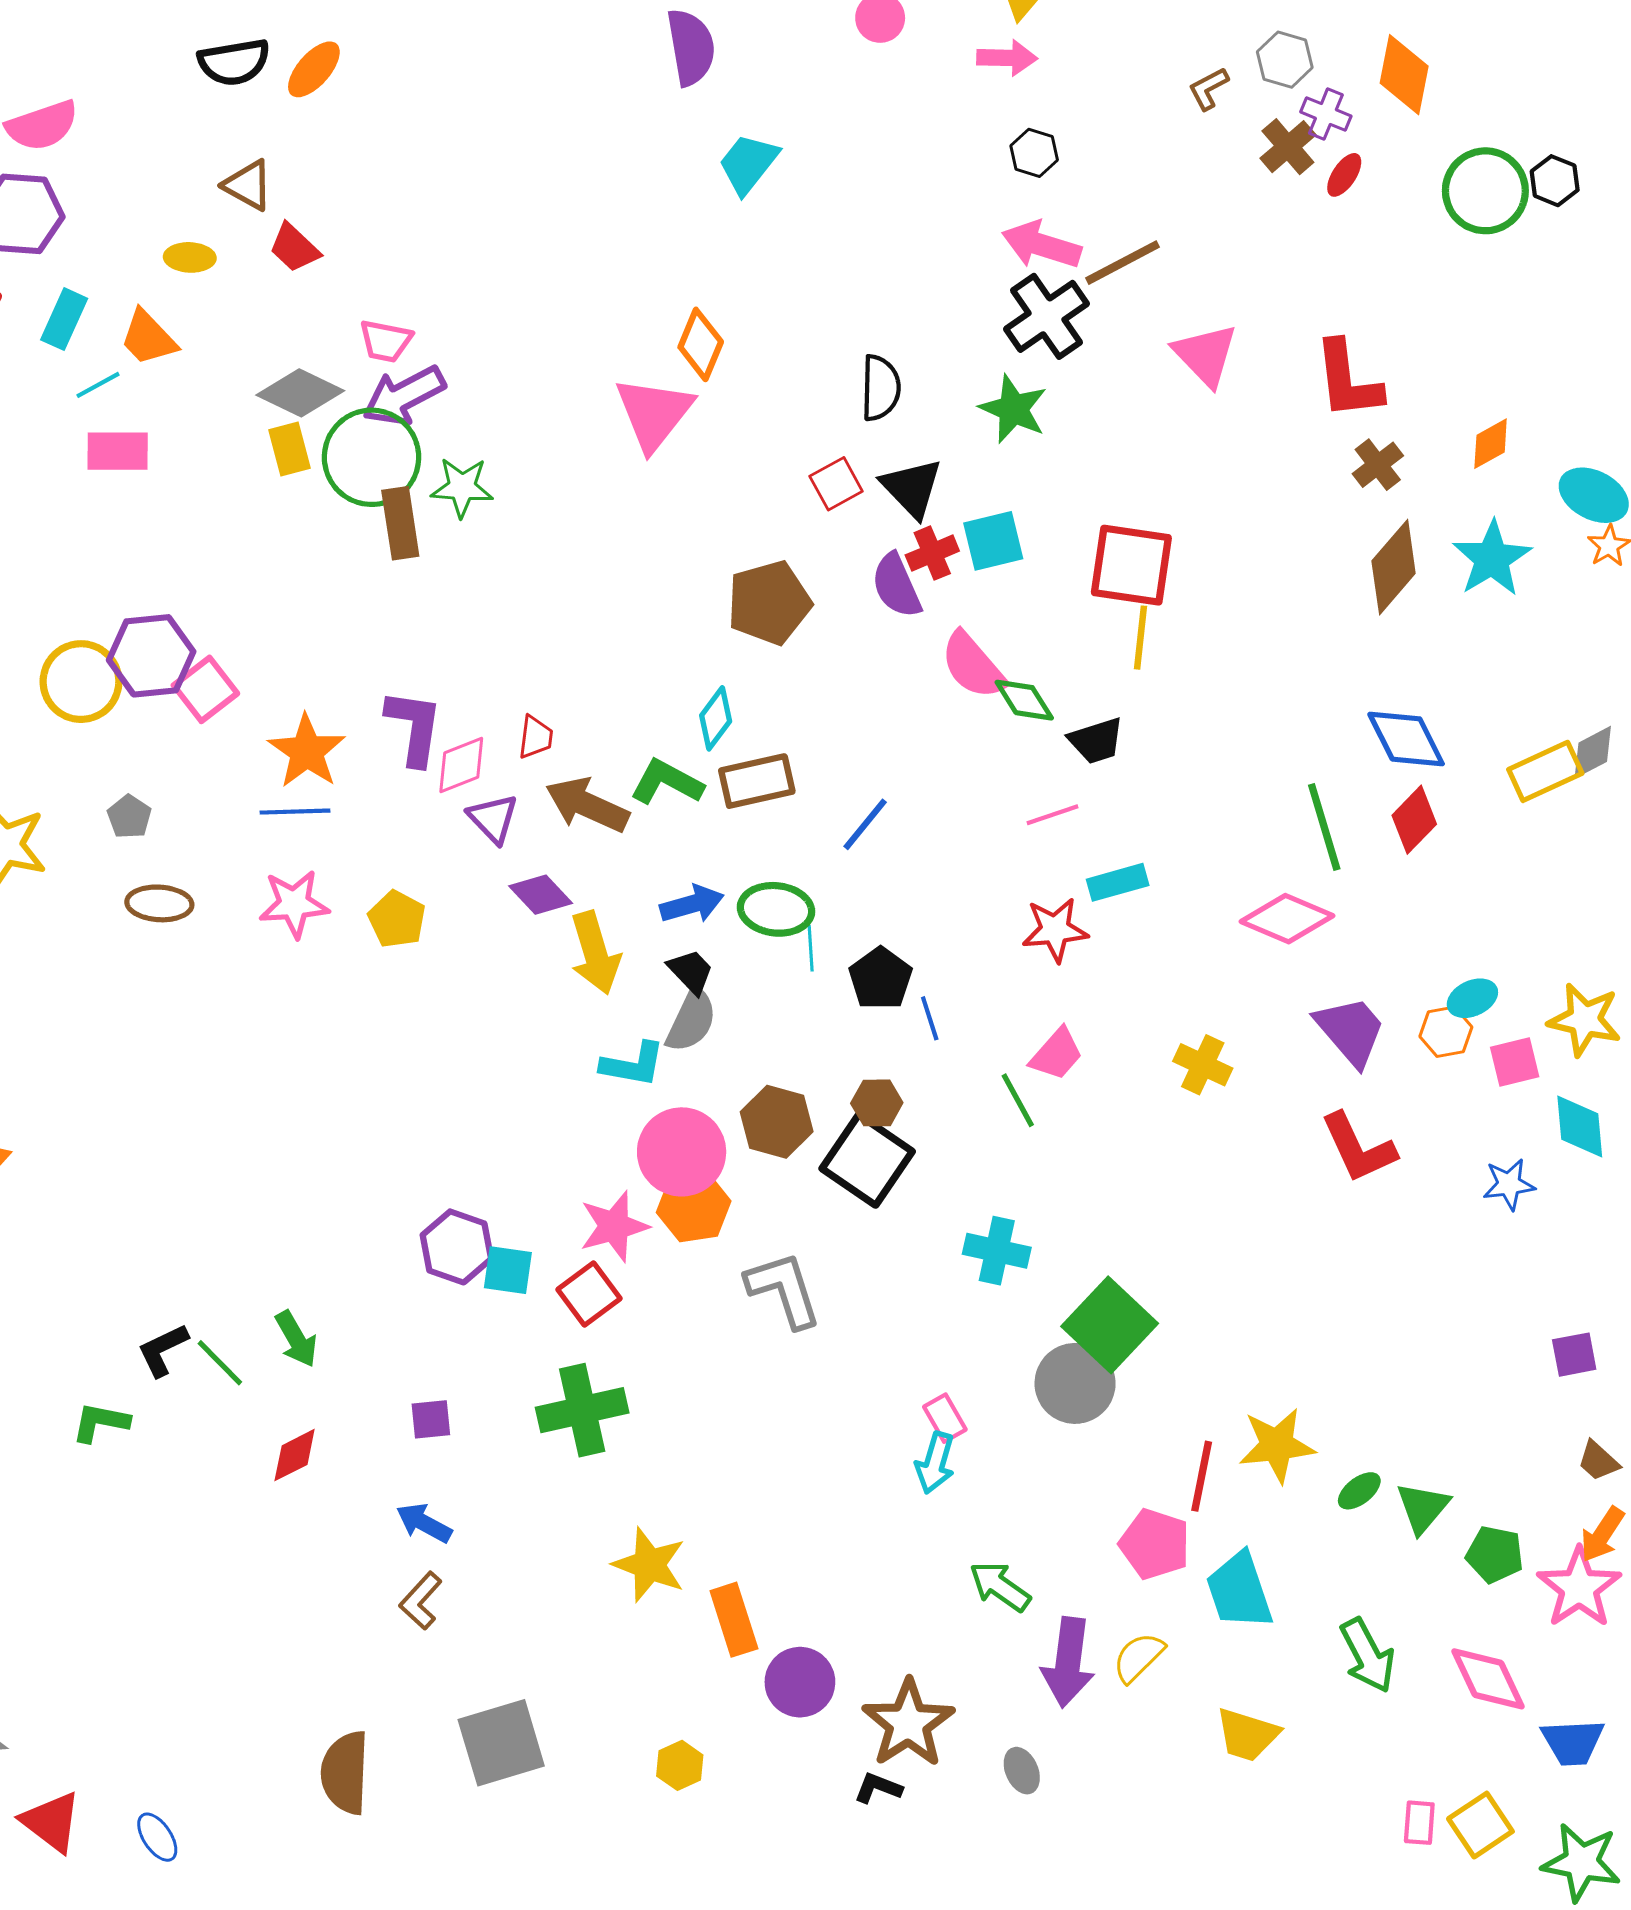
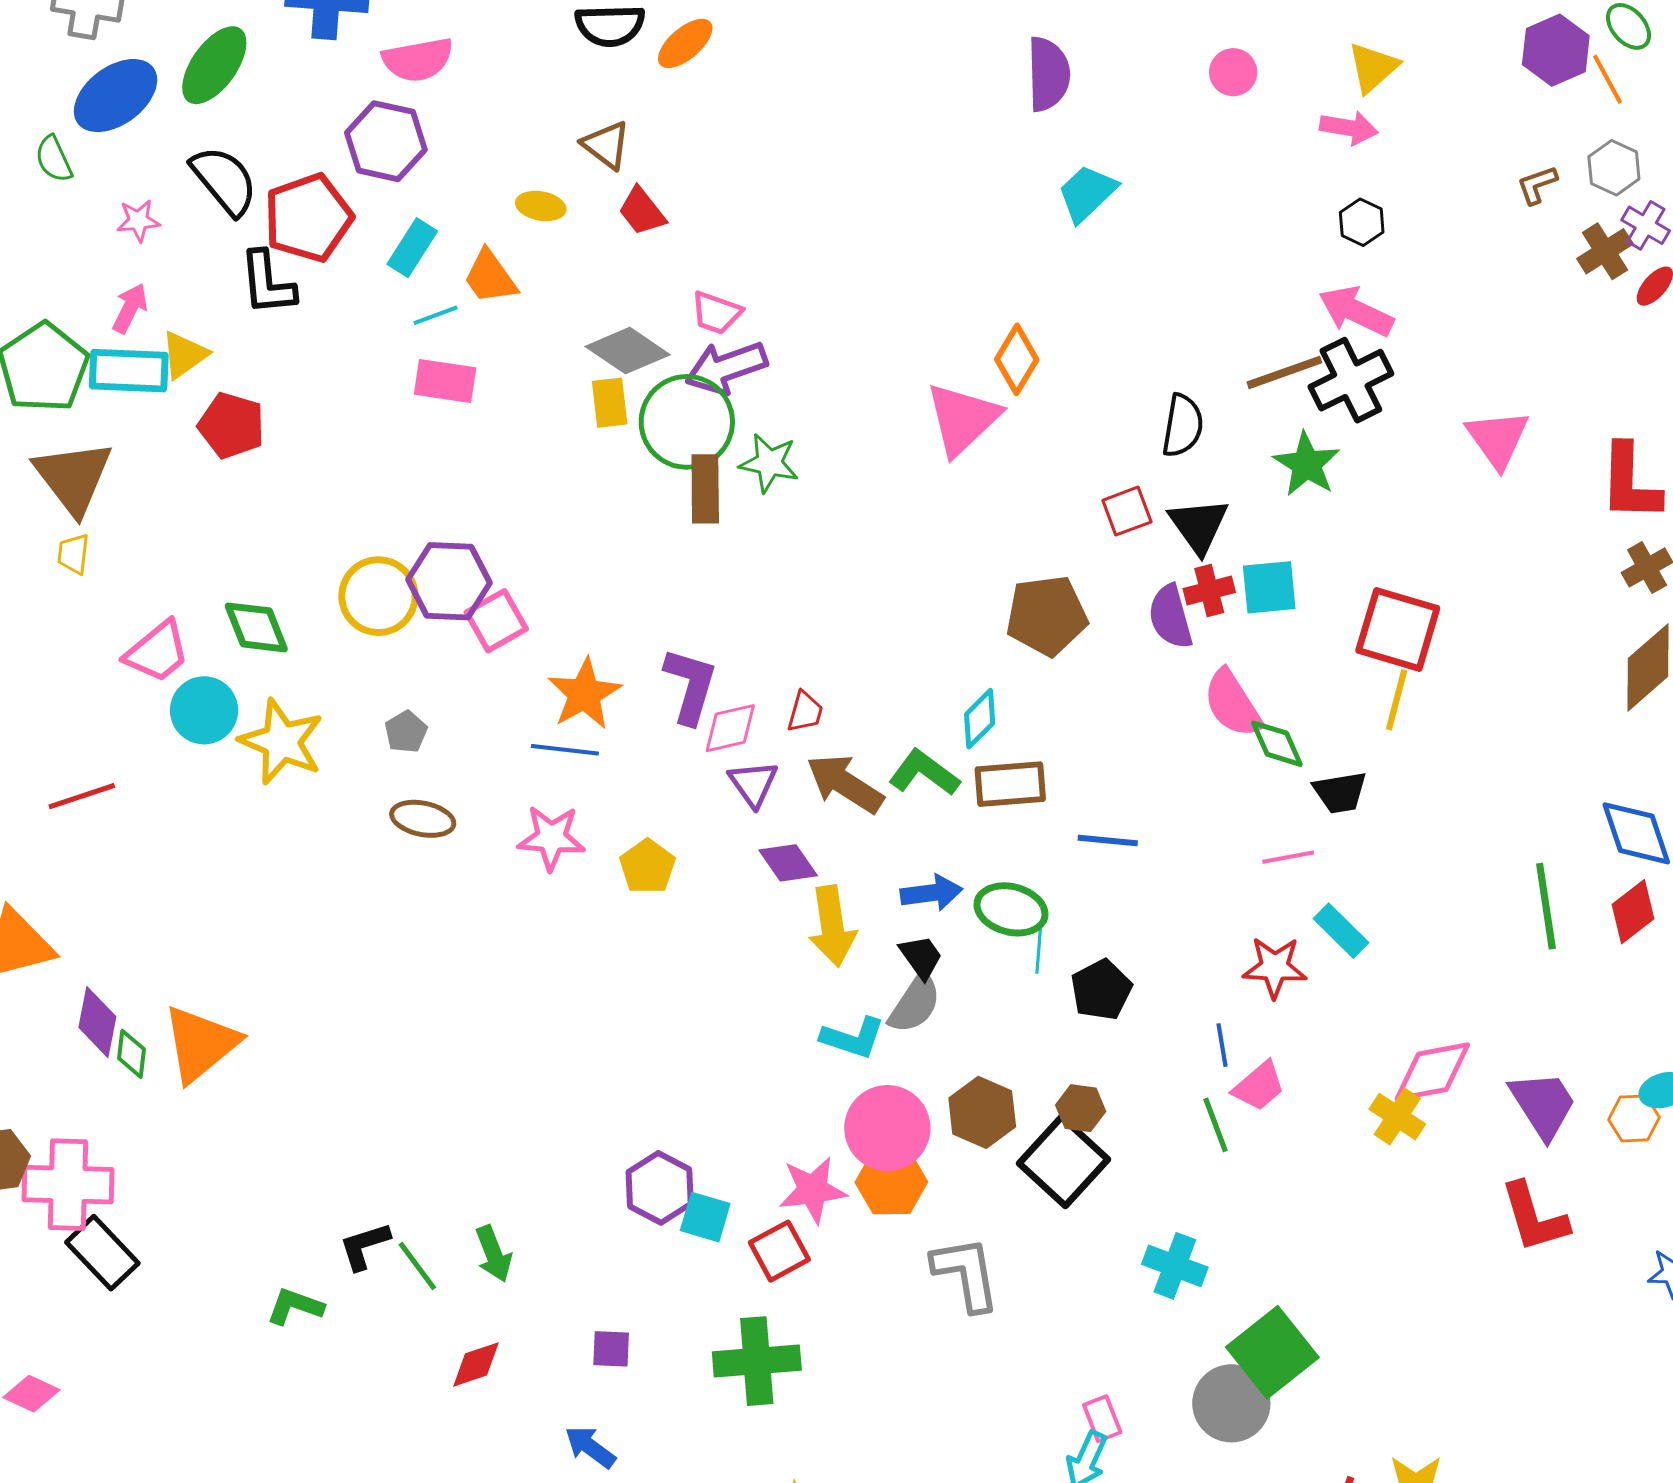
brown line: (1123, 263) -> (1284, 372), moved
blue line: (865, 824) -> (1108, 840), turned 48
cyan rectangle: (1118, 882) -> (1341, 931), turned 52
pink diamond: (1287, 919) -> (1432, 1072), moved, turned -42
blue line: (930, 1018) -> (1222, 1045), moved

